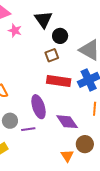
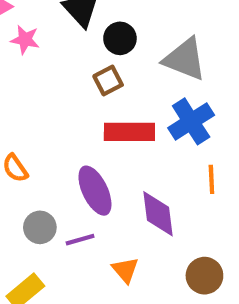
purple diamond: (67, 122) -> (158, 214), turned 35
brown circle: (85, 144) -> (204, 276), moved
orange triangle: (67, 156) -> (125, 270), moved

